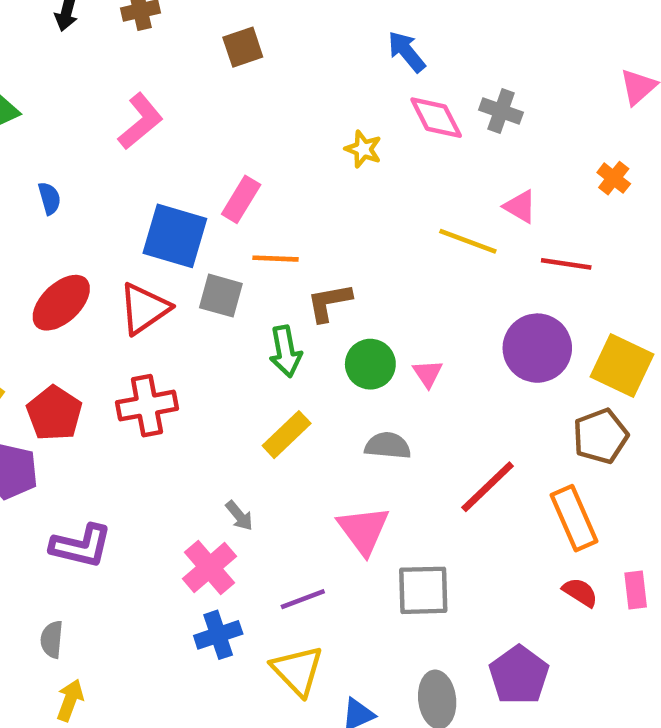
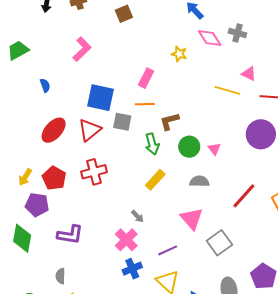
pink rectangle: (241, 199) -> (146, 78), moved
gray square: (423, 590) -> (219, 243), turned -30

